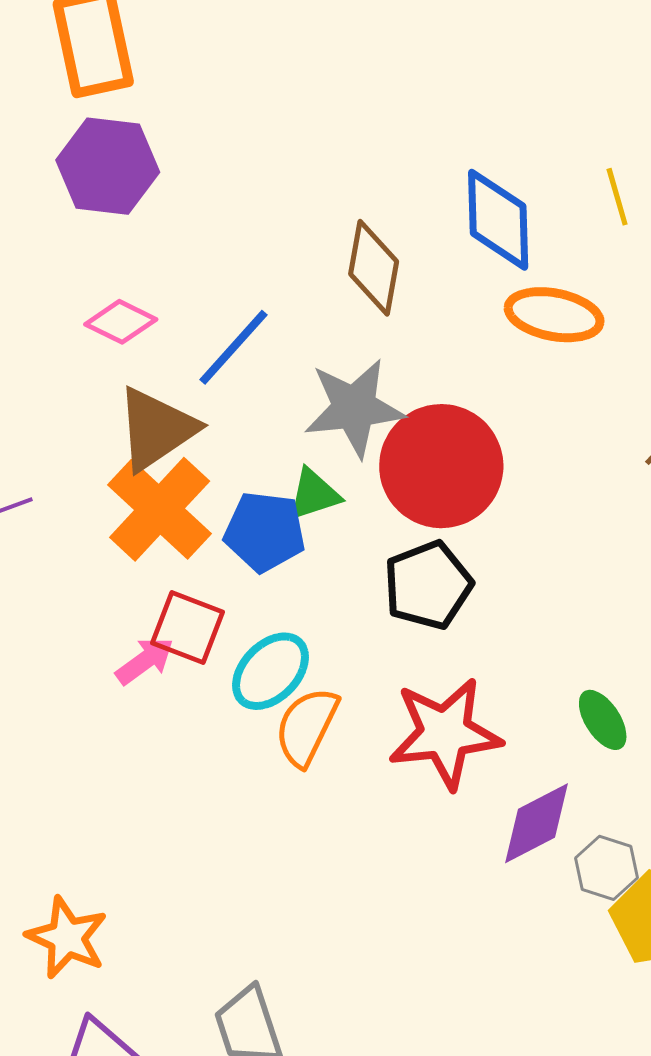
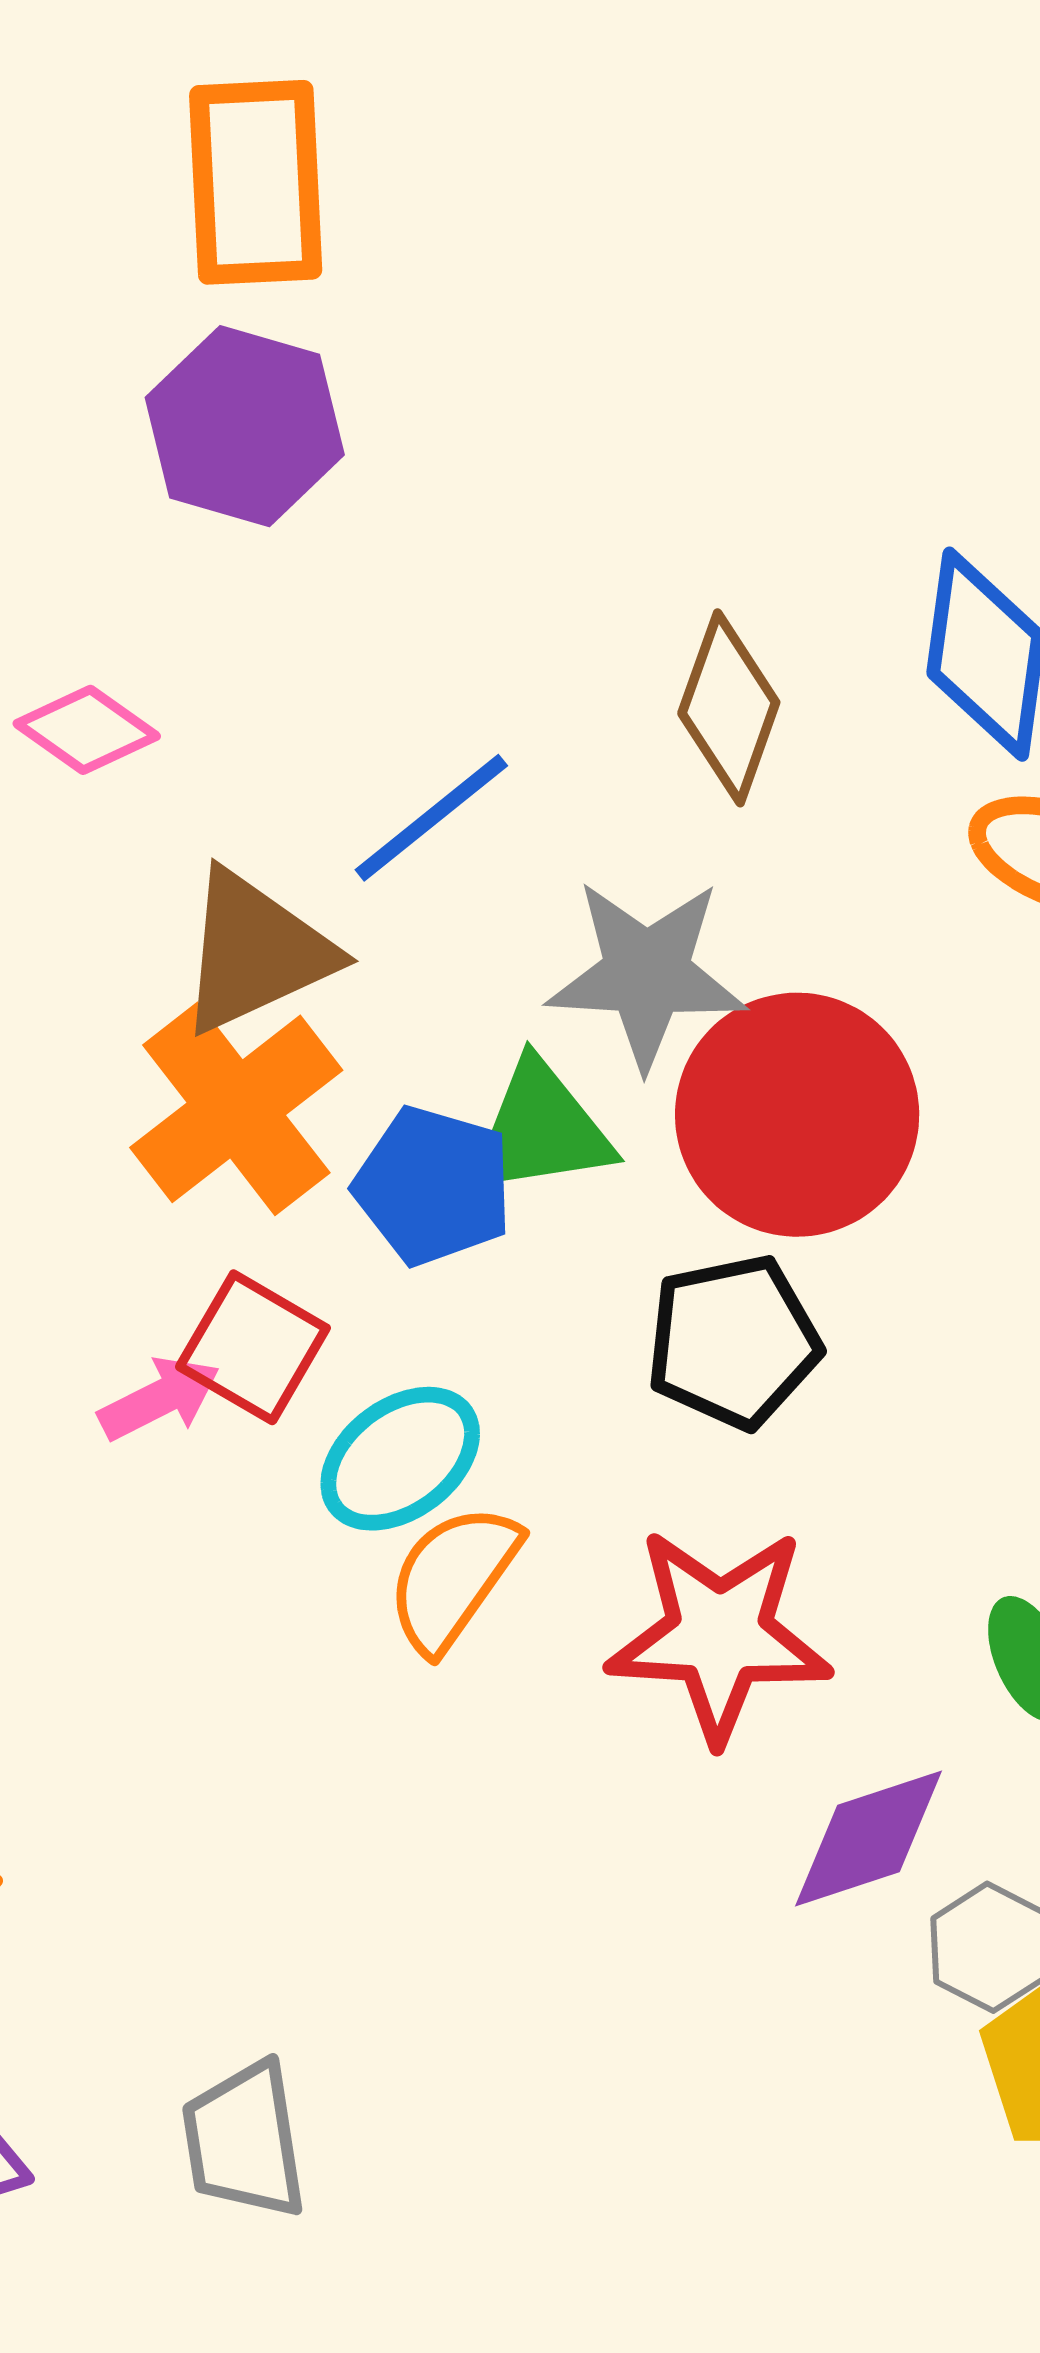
pink diamond: (121, 322) -> (87, 730), moved
green triangle: (314, 494) -> (541, 1129), size x1.4

